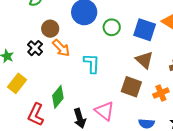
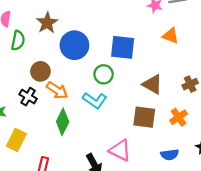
green circle: (112, 27) -> (104, 74), moved
blue square: (145, 30) -> (123, 47), moved
cyan L-shape: (92, 63) -> (95, 100), turned 135
green diamond: (58, 97) -> (63, 122), moved

